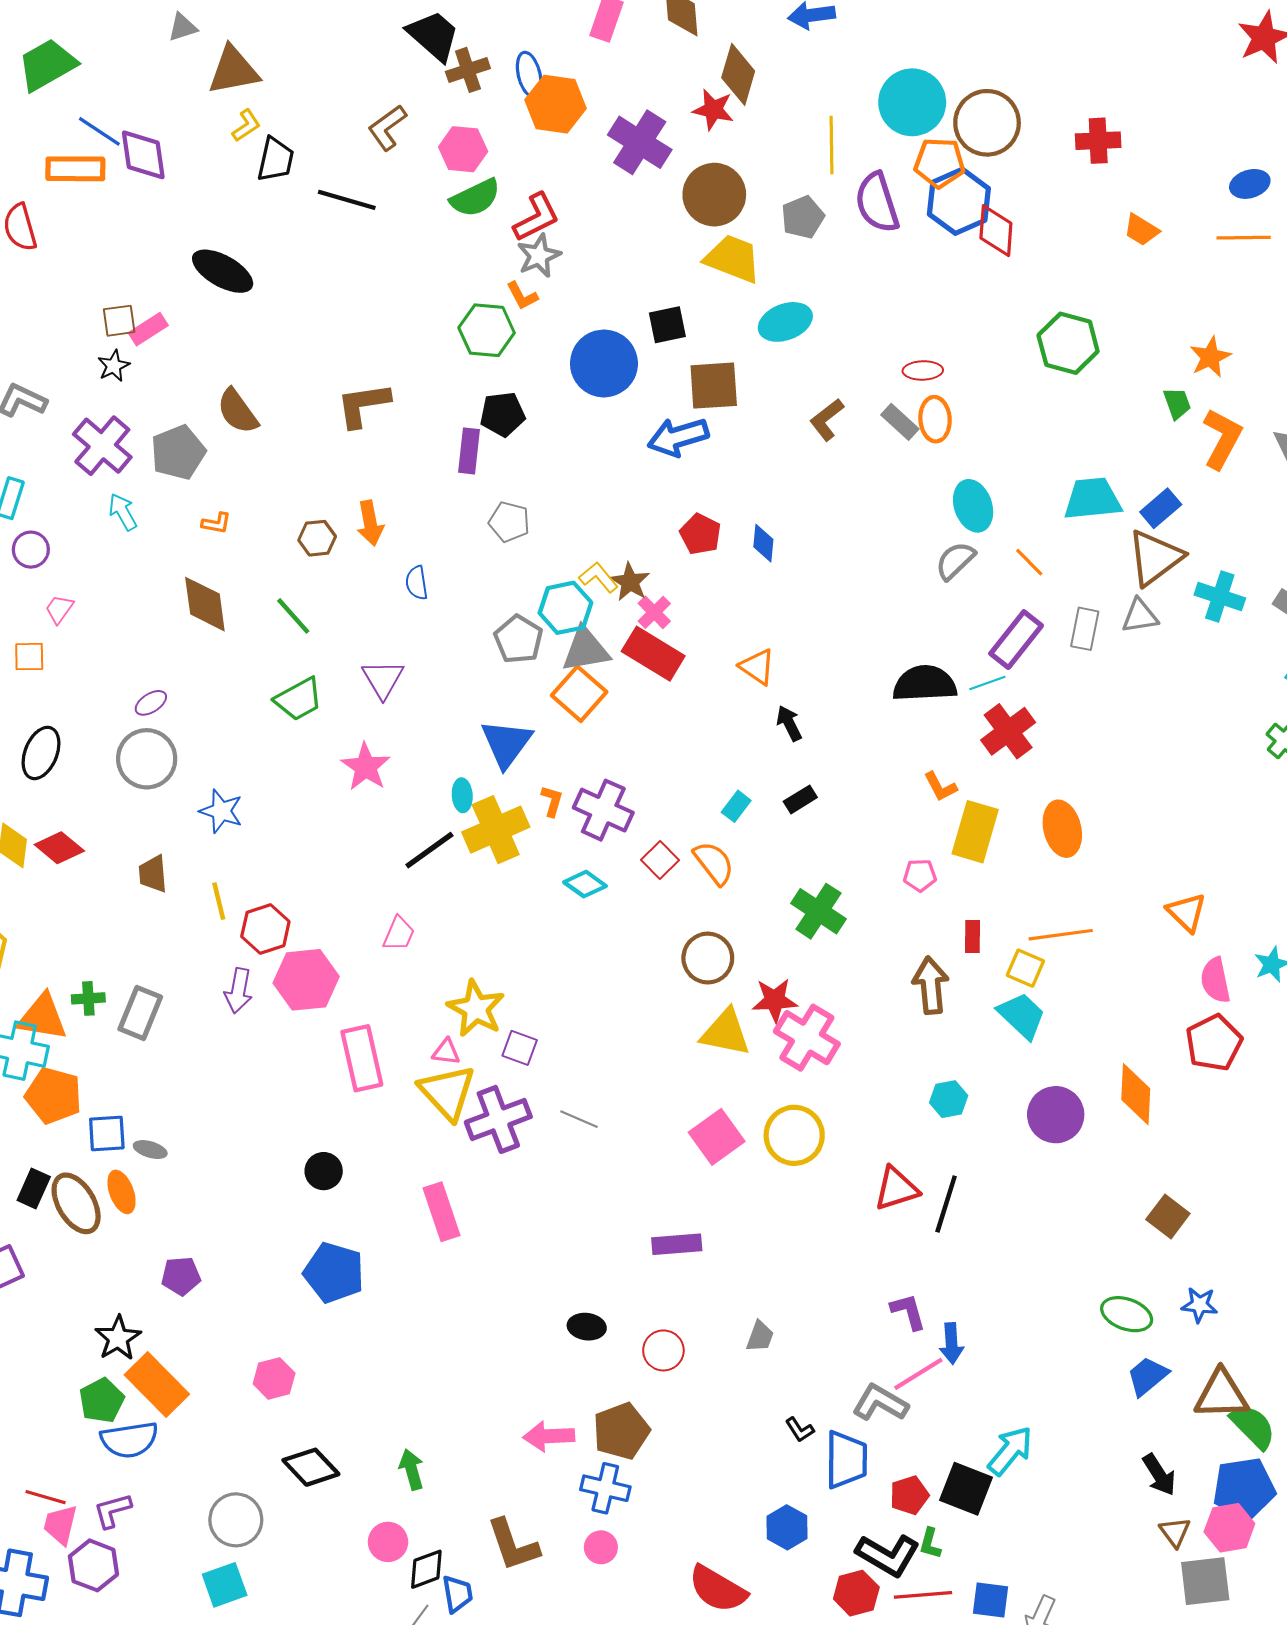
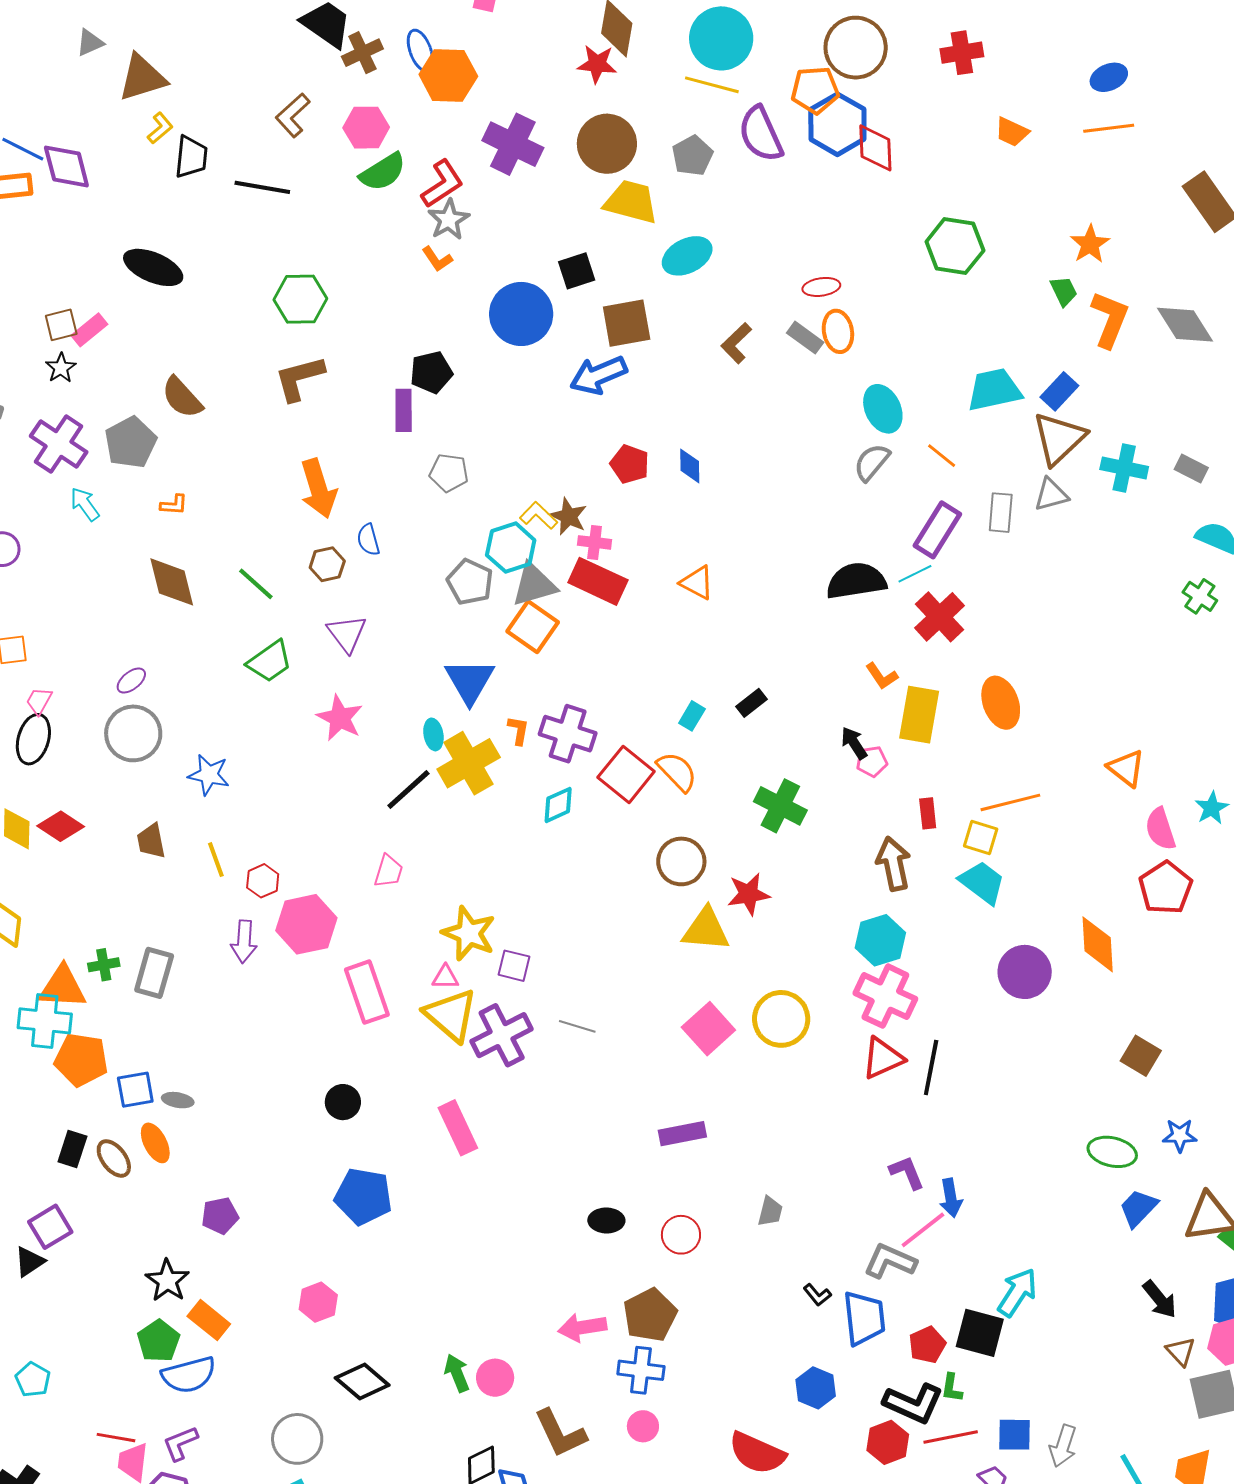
cyan circle: (912, 102) -> (721, 38), moved
purple cross: (640, 142) -> (513, 144), moved
yellow line: (832, 145) -> (712, 85), turned -68
green hexagon: (487, 330) -> (300, 299), moved
orange arrow: (370, 523) -> (318, 489), size x1.4
brown hexagon: (317, 538) -> (327, 564), moved
pink trapezoid: (59, 609) -> (39, 701), moved
pink cross: (654, 612) -> (595, 542), turned -32
black arrow: (789, 723) -> (854, 743), moved
red square: (660, 860) -> (626, 774), size x1.6
cyan diamond: (585, 884) -> (558, 805), turned -54
red hexagon: (265, 929) -> (263, 881), size x0.7
pink cross: (807, 1038) -> (885, 996), moved
cyan hexagon: (949, 1099) -> (880, 940), moved, size x1.4
brown ellipse: (76, 1203) -> (114, 1158), size x0.7
orange rectangle: (157, 1384) -> (209, 1320), size x0.7
pink circle: (388, 1542) -> (495, 1378), moved

